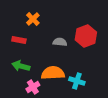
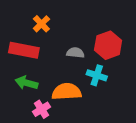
red rectangle: (19, 40) -> (24, 50), size x1.6
cyan cross: (77, 81) -> (97, 75), moved

